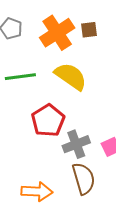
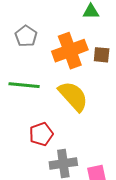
red pentagon: (48, 121) -> (41, 134), size x0.7

